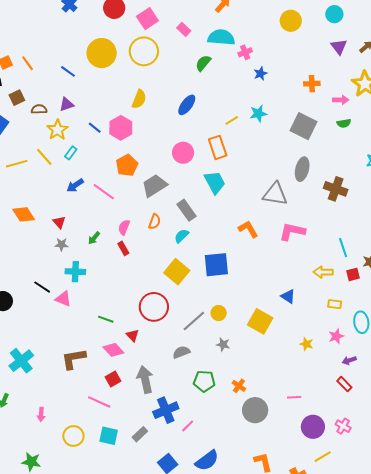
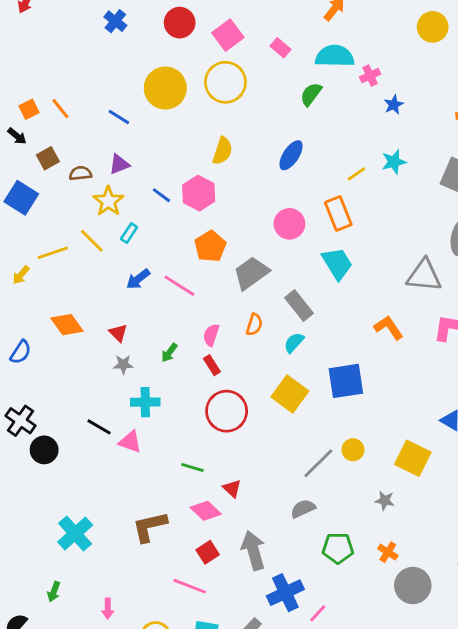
red circle: (154, 307) -> (227, 411), moved
gray star: (223, 344) -> (385, 501), moved

